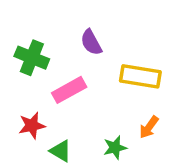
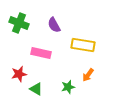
green cross: (32, 58) -> (19, 23), moved
pink rectangle: (69, 90) -> (41, 53), turned 42

